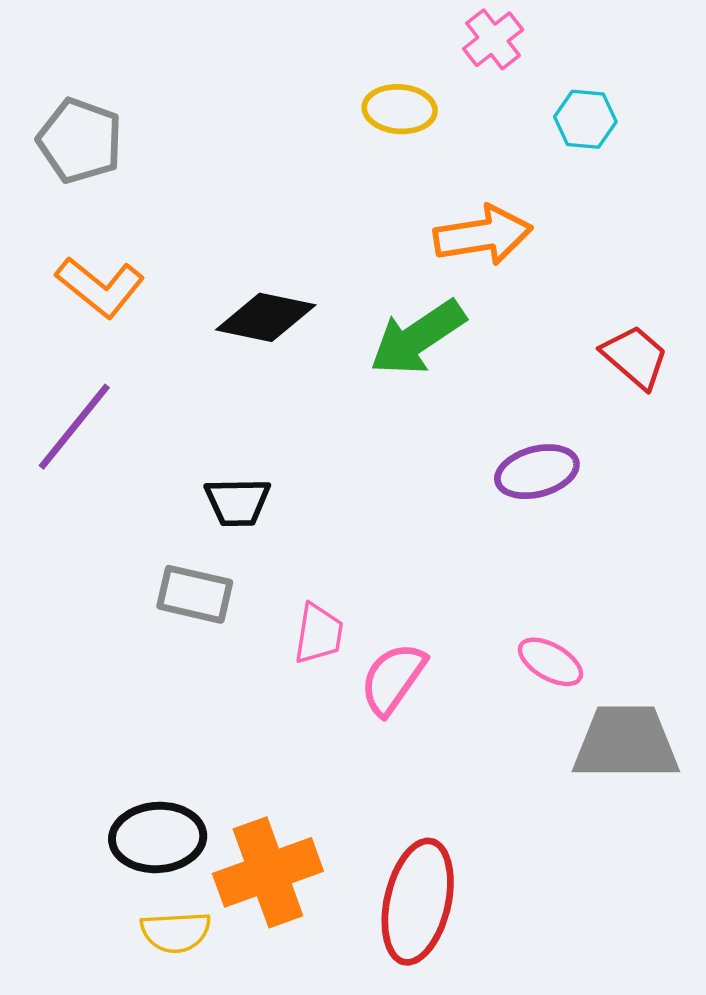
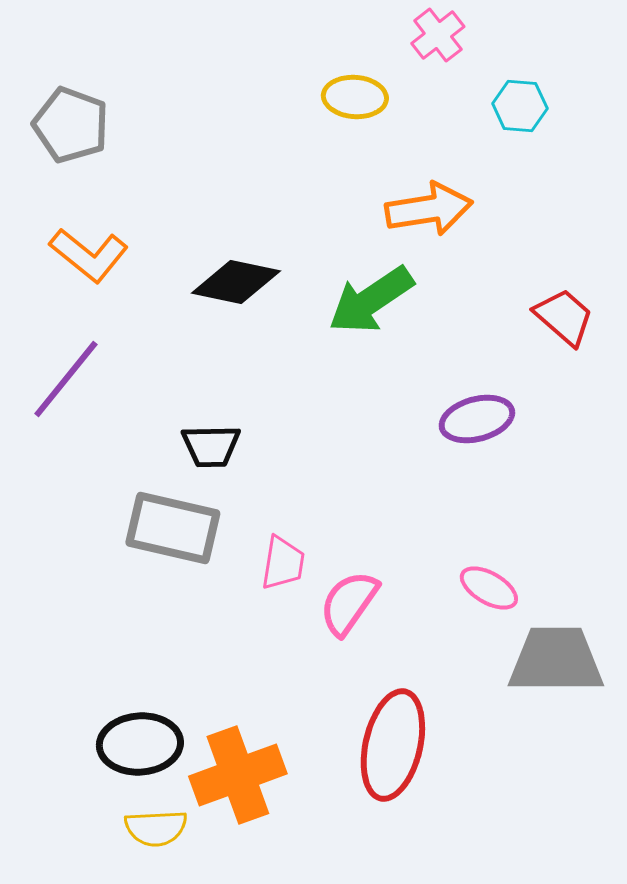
gray rectangle: (195, 594) -> (173, 528), size x1.4
red ellipse: (418, 902) -> (393, 745), moved

